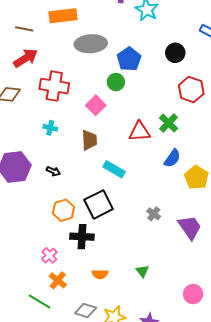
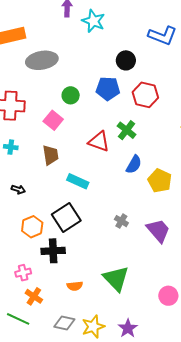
blue pentagon: (129, 59) -> (108, 89), moved, turned -30
red triangle: (140, 132) -> (99, 142), turned 30
pink cross: (49, 255) -> (23, 273), turned 35
green triangle: (142, 271) -> (116, 279), size x2.0

